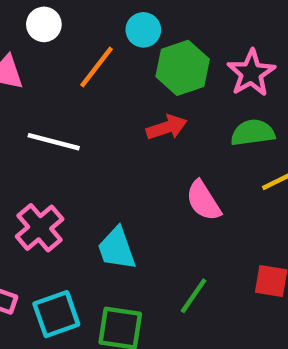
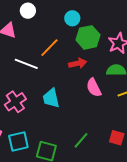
orange line: (96, 67) -> (49, 48), moved
pink semicircle: (203, 201) -> (94, 88), moved
cyan trapezoid: (117, 248) -> (51, 98), moved

